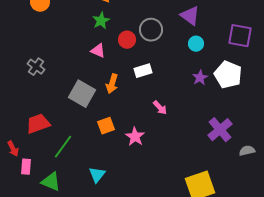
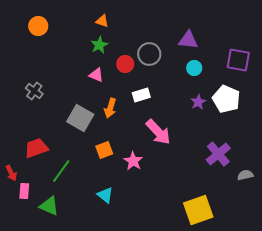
purple triangle: (190, 16) -> (188, 40), turned -30
pink arrow: (160, 108) -> (158, 132), size x1.8
cyan triangle: (97, 175) -> (105, 195), moved, turned -30

